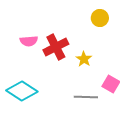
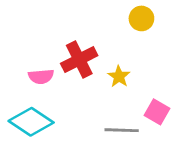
pink semicircle: (29, 41) -> (41, 76), moved

